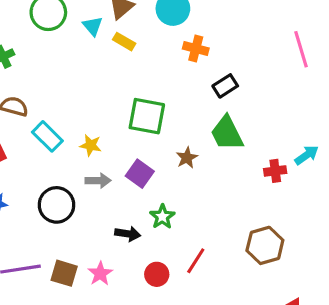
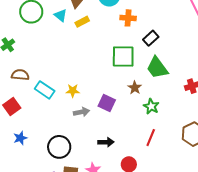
yellow rectangle: (124, 42) -> (82, 22), turned -48
green square: (147, 116) -> (123, 56), moved
black circle: (57, 205) -> (59, 147), moved
green star: (162, 217) -> (151, 106), moved
red line: (196, 261) -> (151, 138), moved

